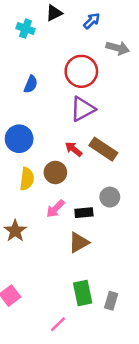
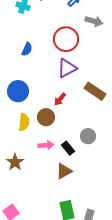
red arrow: (74, 149) -> (60, 99), turned -88
brown rectangle: (103, 149) -> (95, 91), moved
pink arrow: (55, 209) -> (46, 145), turned -140
black rectangle: (84, 213) -> (68, 148), turned 56

